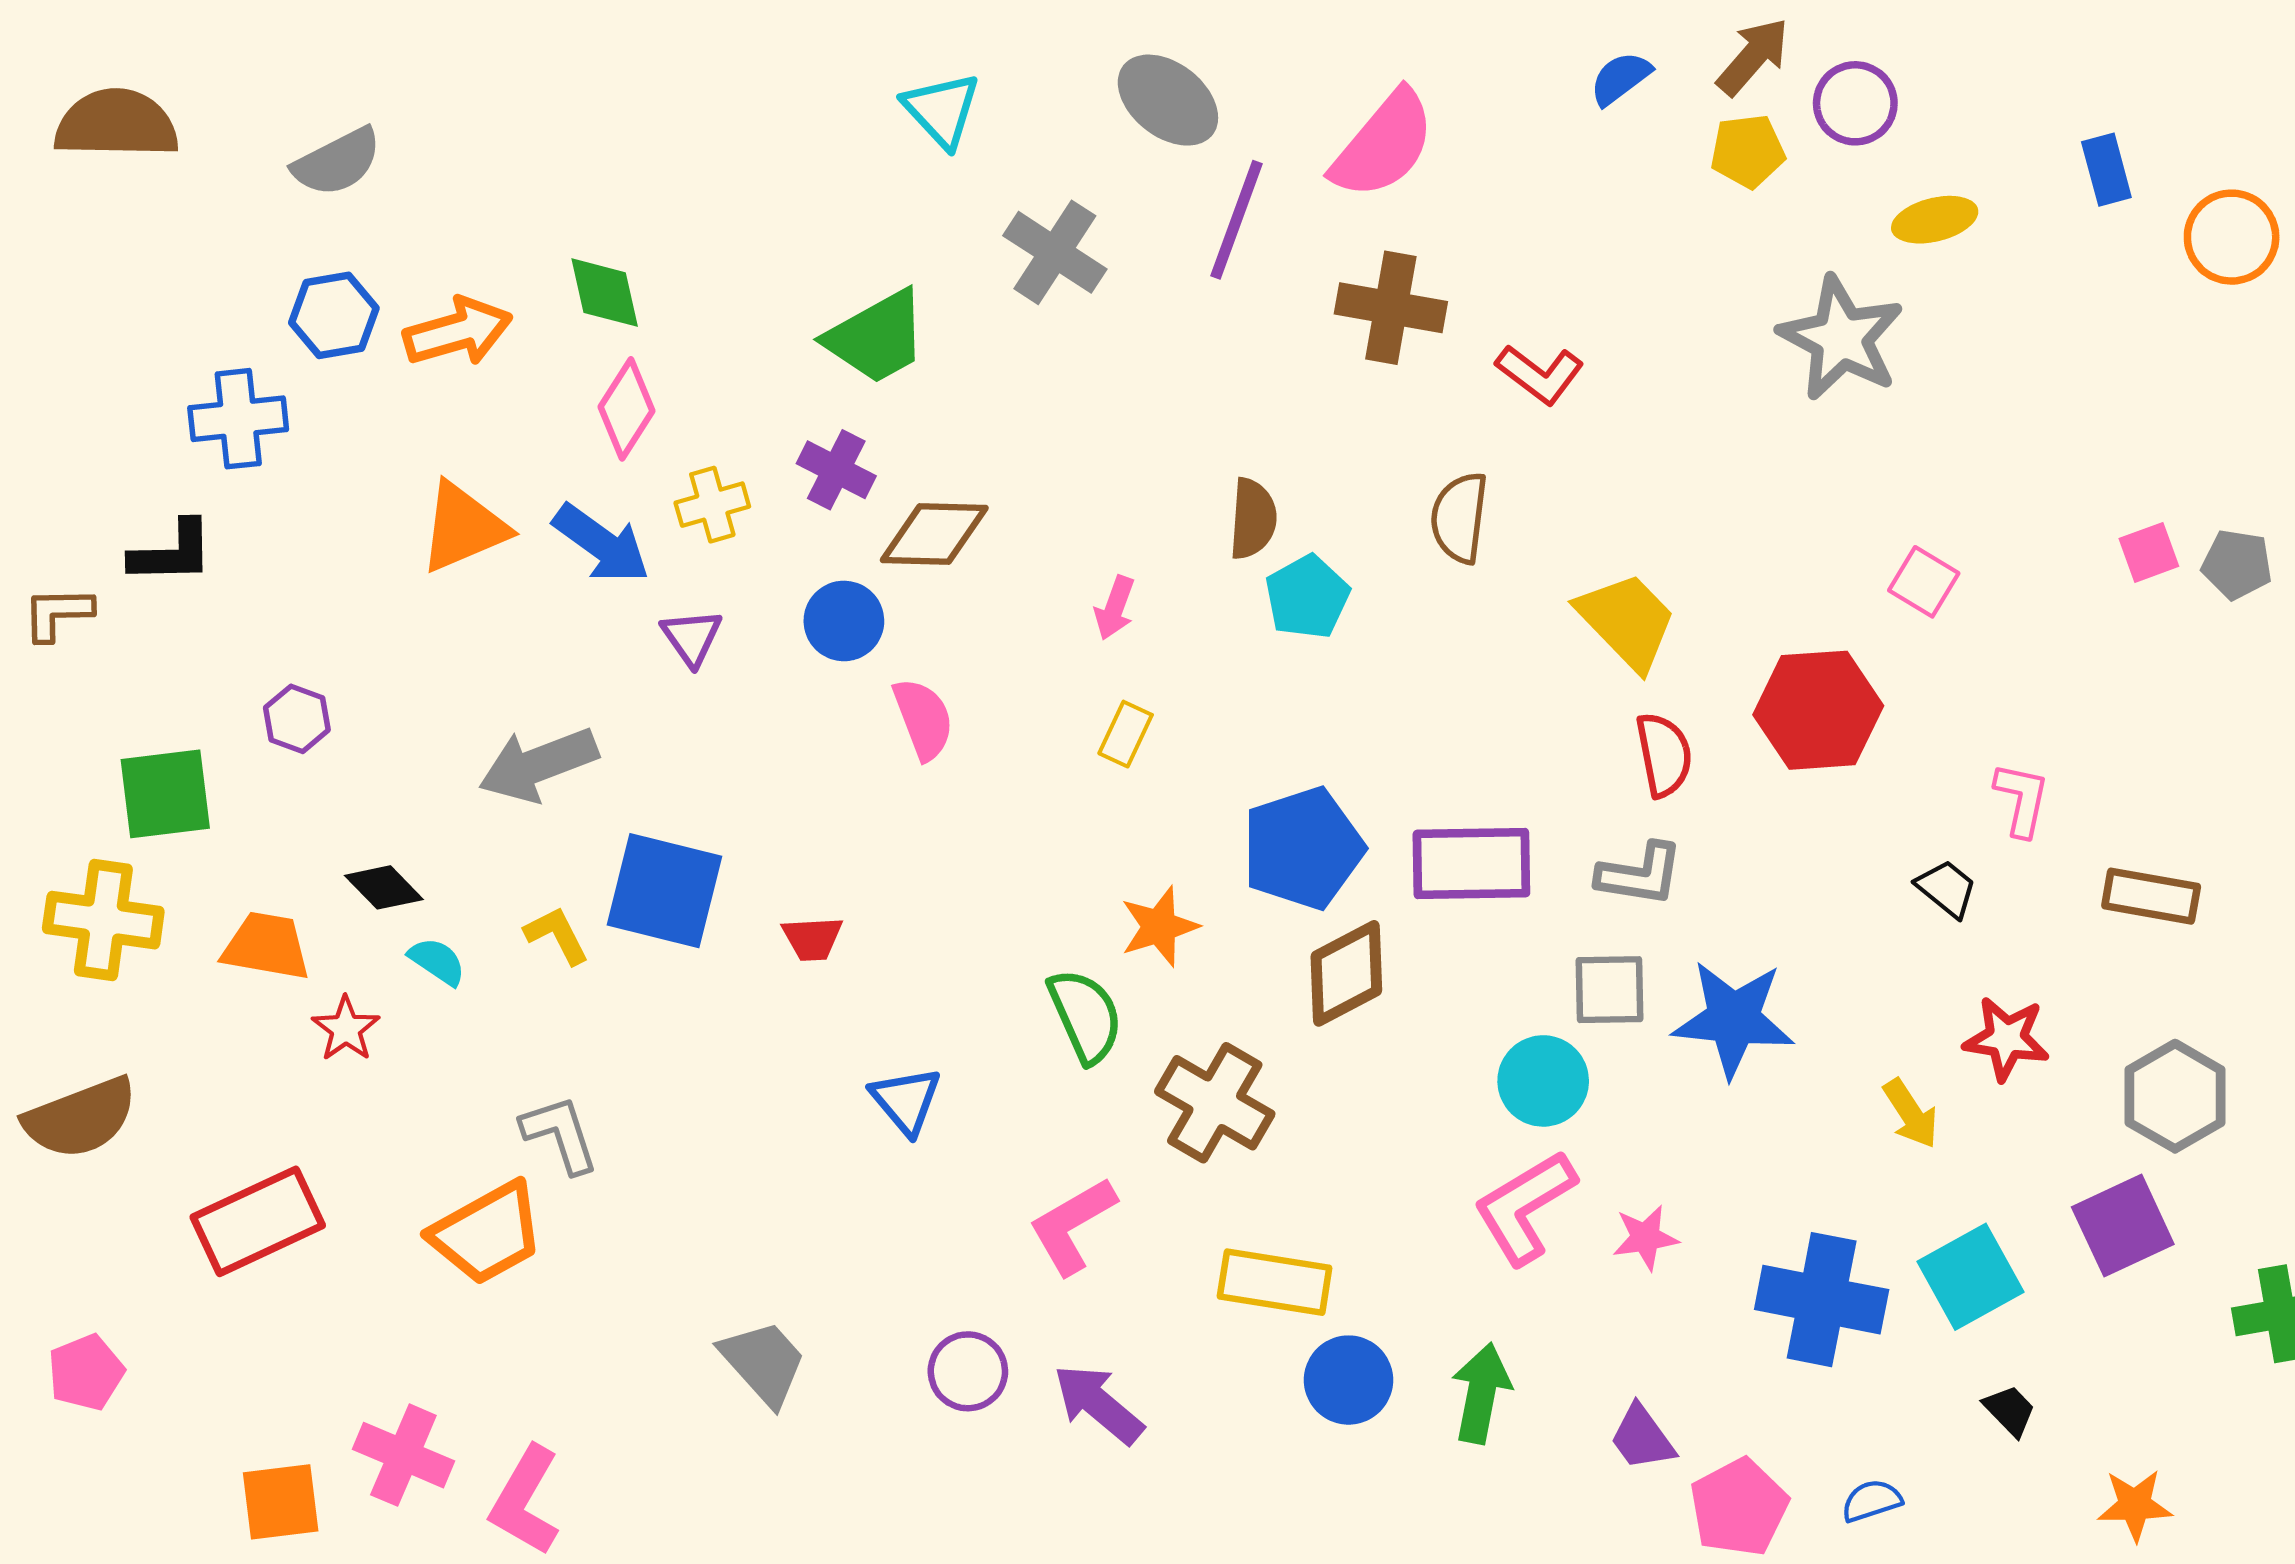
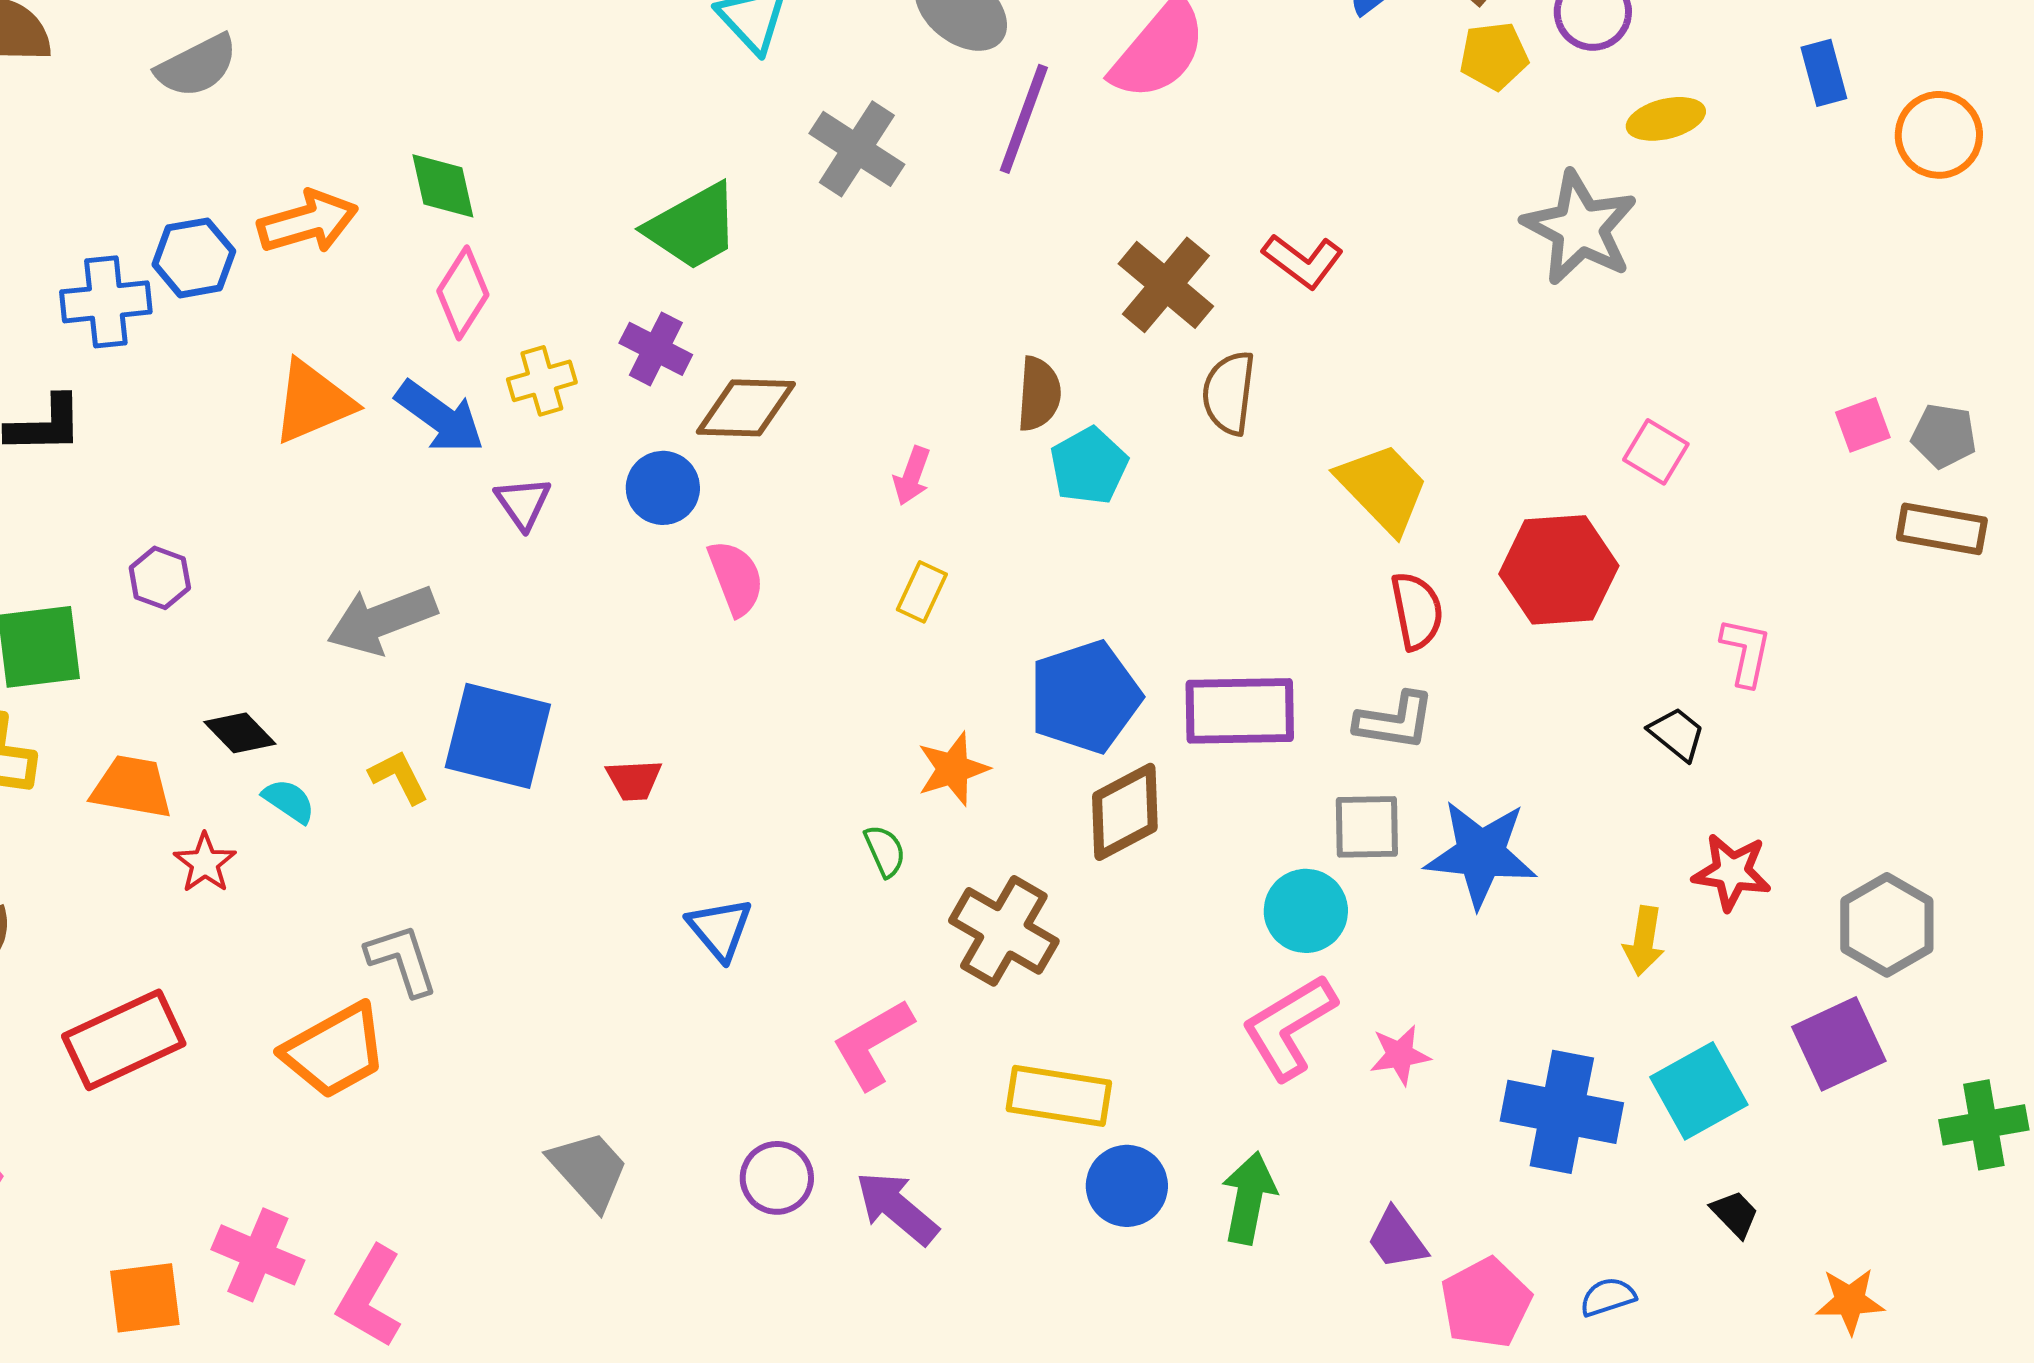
brown cross: (1391, 308) -> (1166, 285), moved, turned 30
blue hexagon: (334, 315) -> (194, 258), moved
brown rectangle: (2151, 896) -> (1942, 529), moved
green semicircle: (1085, 1016) -> (885, 851), size x0.6
yellow arrow: (1911, 1114) -> (1644, 941), turned 42

